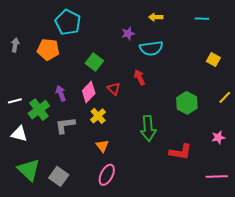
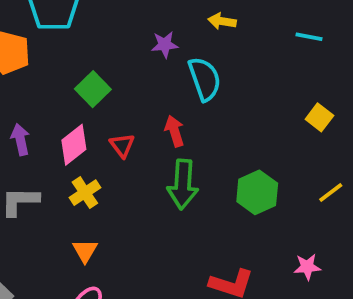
cyan semicircle: (151, 48) -> (205, 79), turned -110
green arrow: (148, 128) -> (183, 184), moved

